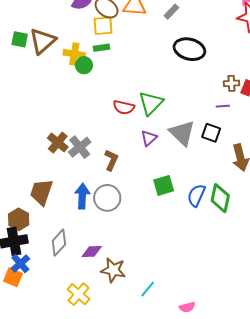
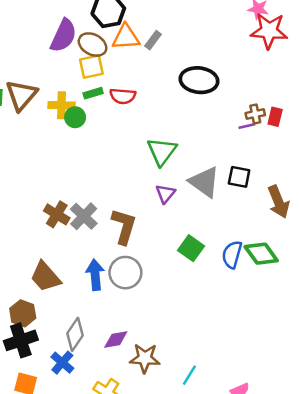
gray rectangle: (171, 12) -> (153, 40), moved
purple line: (223, 106) -> (247, 126), moved
red semicircle: (124, 107) -> (123, 96), moved
brown L-shape: (111, 160) -> (124, 226), size x1.4
green square: (164, 185) -> (191, 248), turned -30
brown trapezoid: (41, 192) -> (45, 277), turned -52
green diamond: (220, 198) -> (261, 254), turned -40
blue cross: (20, 264) -> (62, 363), moved

